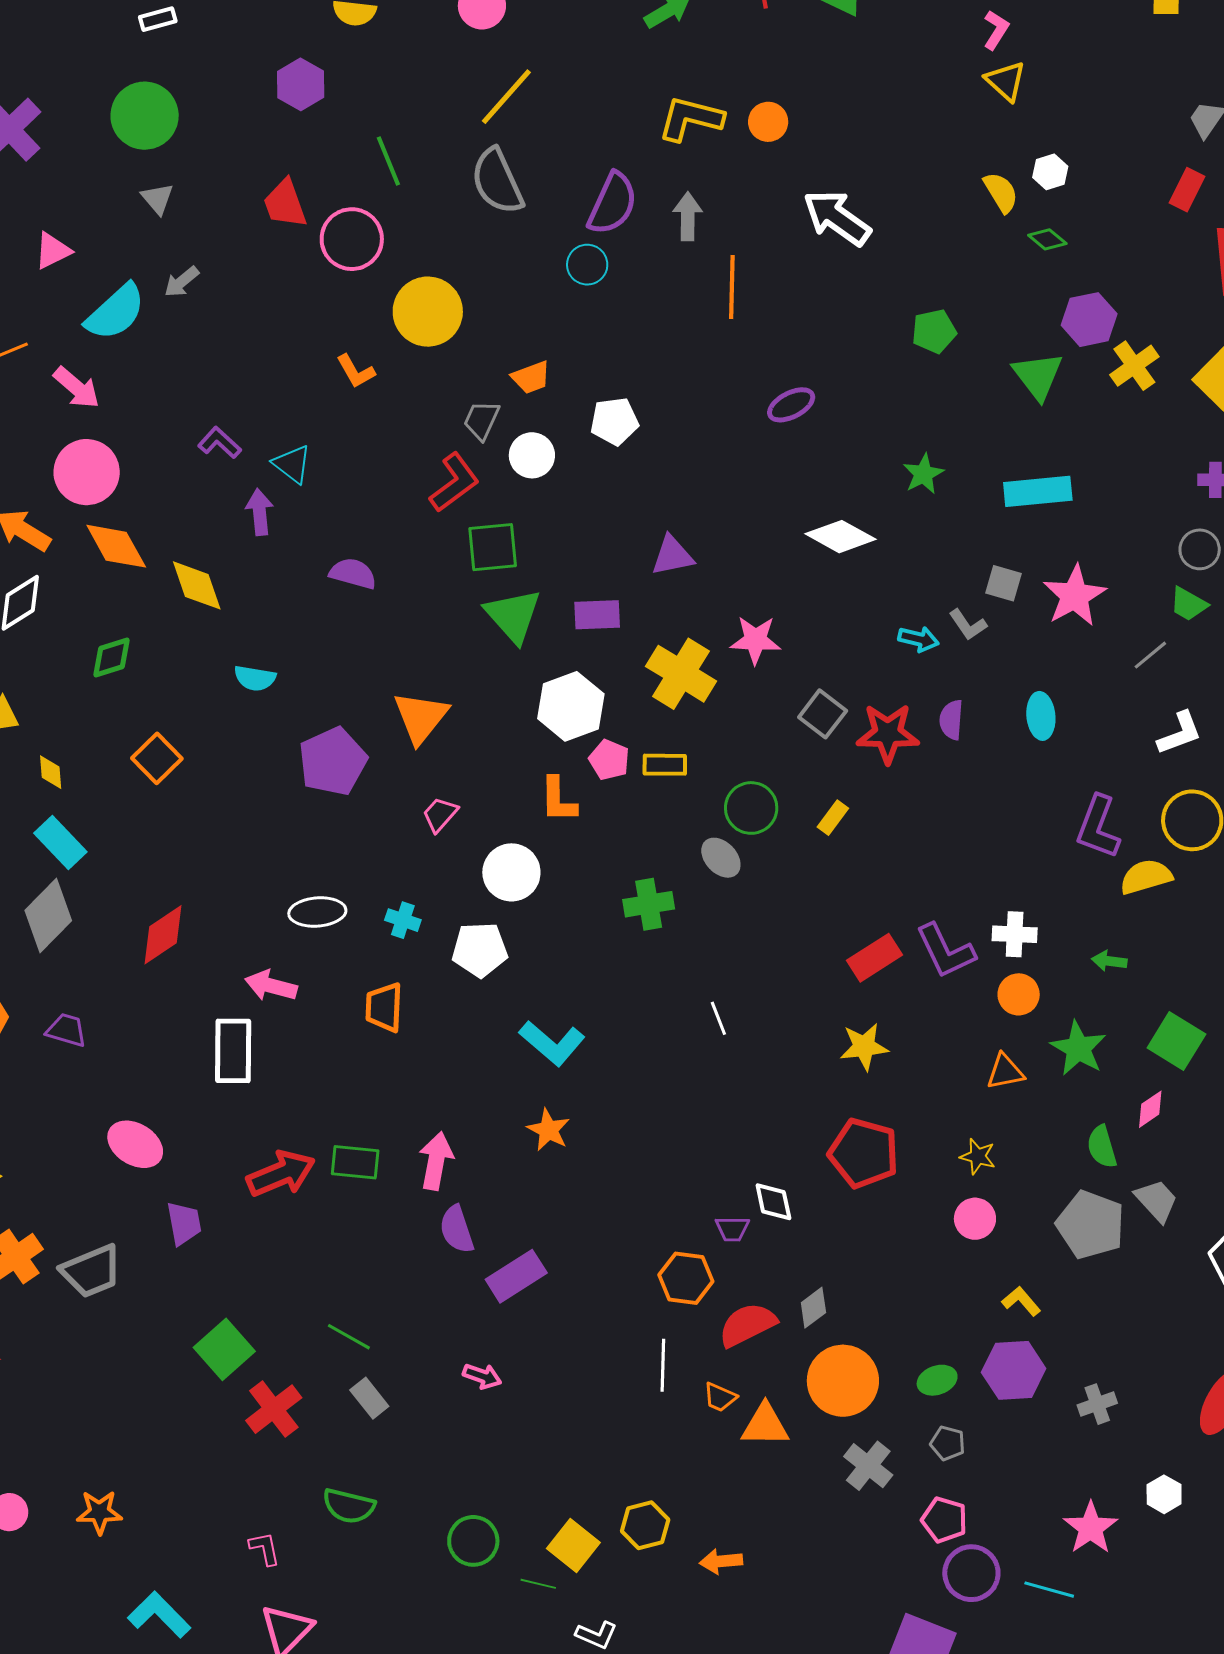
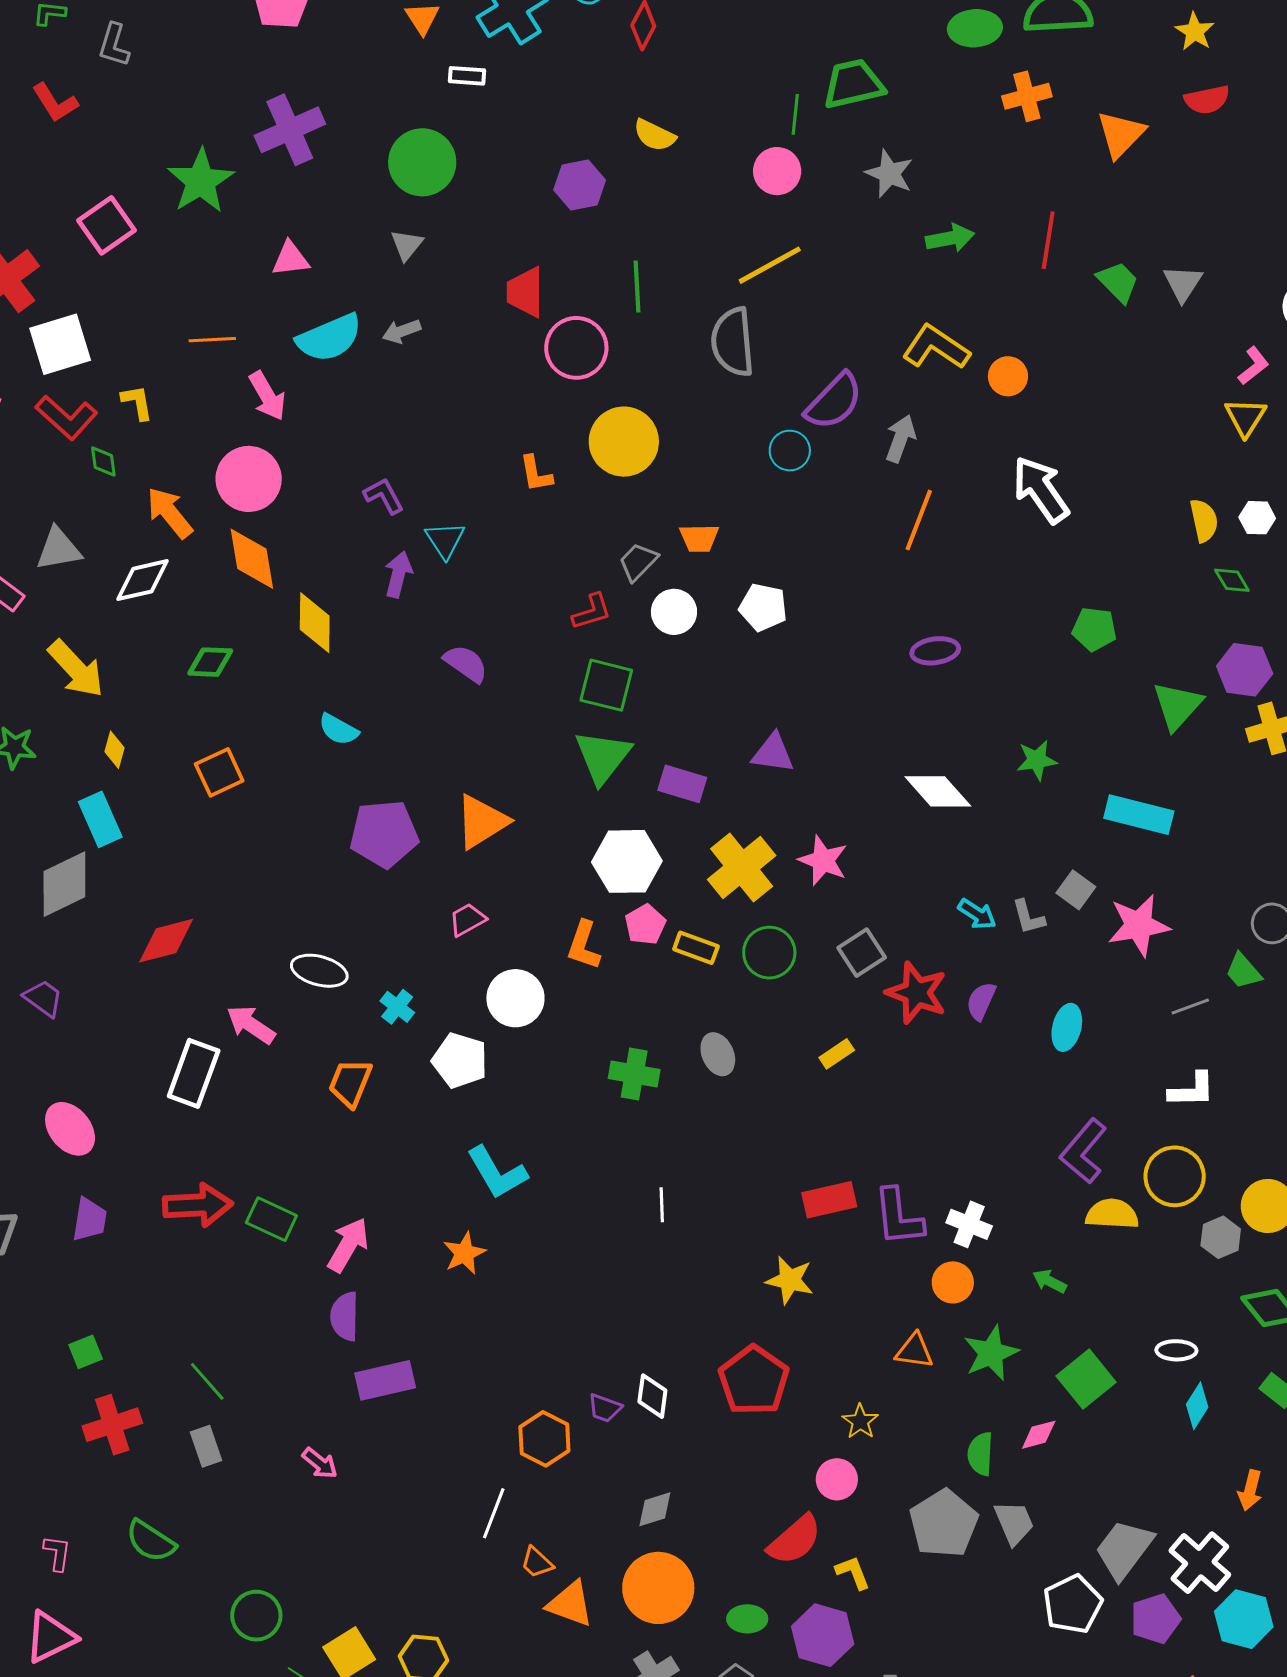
red L-shape: (454, 483) -> (592, 612), size x0.7
green circle: (751, 808) -> (769, 953), moved
red semicircle: (747, 1325) -> (795, 1540), moved, turned 146
green square: (224, 1349) -> (86, 1352), size x0.6

